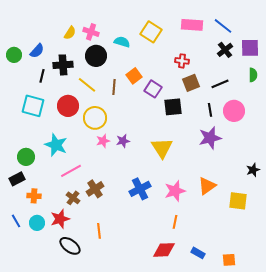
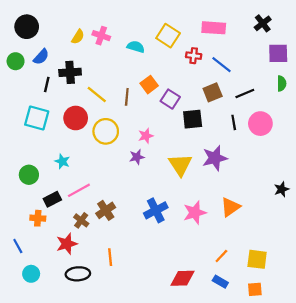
blue line: (223, 26) -> (221, 65), moved
black cross: (225, 50) -> (263, 23), moved
black circle: (96, 56) -> (27, 27), moved
red cross: (182, 61) -> (194, 56), moved
purple star: (210, 138) -> (215, 158), moved
pink star: (103, 141) -> (146, 136), moved
cyan star: (56, 145) -> (62, 161), size x0.6
black rectangle: (17, 179) -> (52, 199), moved
yellow square: (238, 201) -> (257, 259), moved
orange line: (175, 222) -> (221, 256), moved, turned 32
cyan circle: (37, 223) -> (31, 274), moved
black ellipse: (70, 246) -> (78, 274), turned -40

